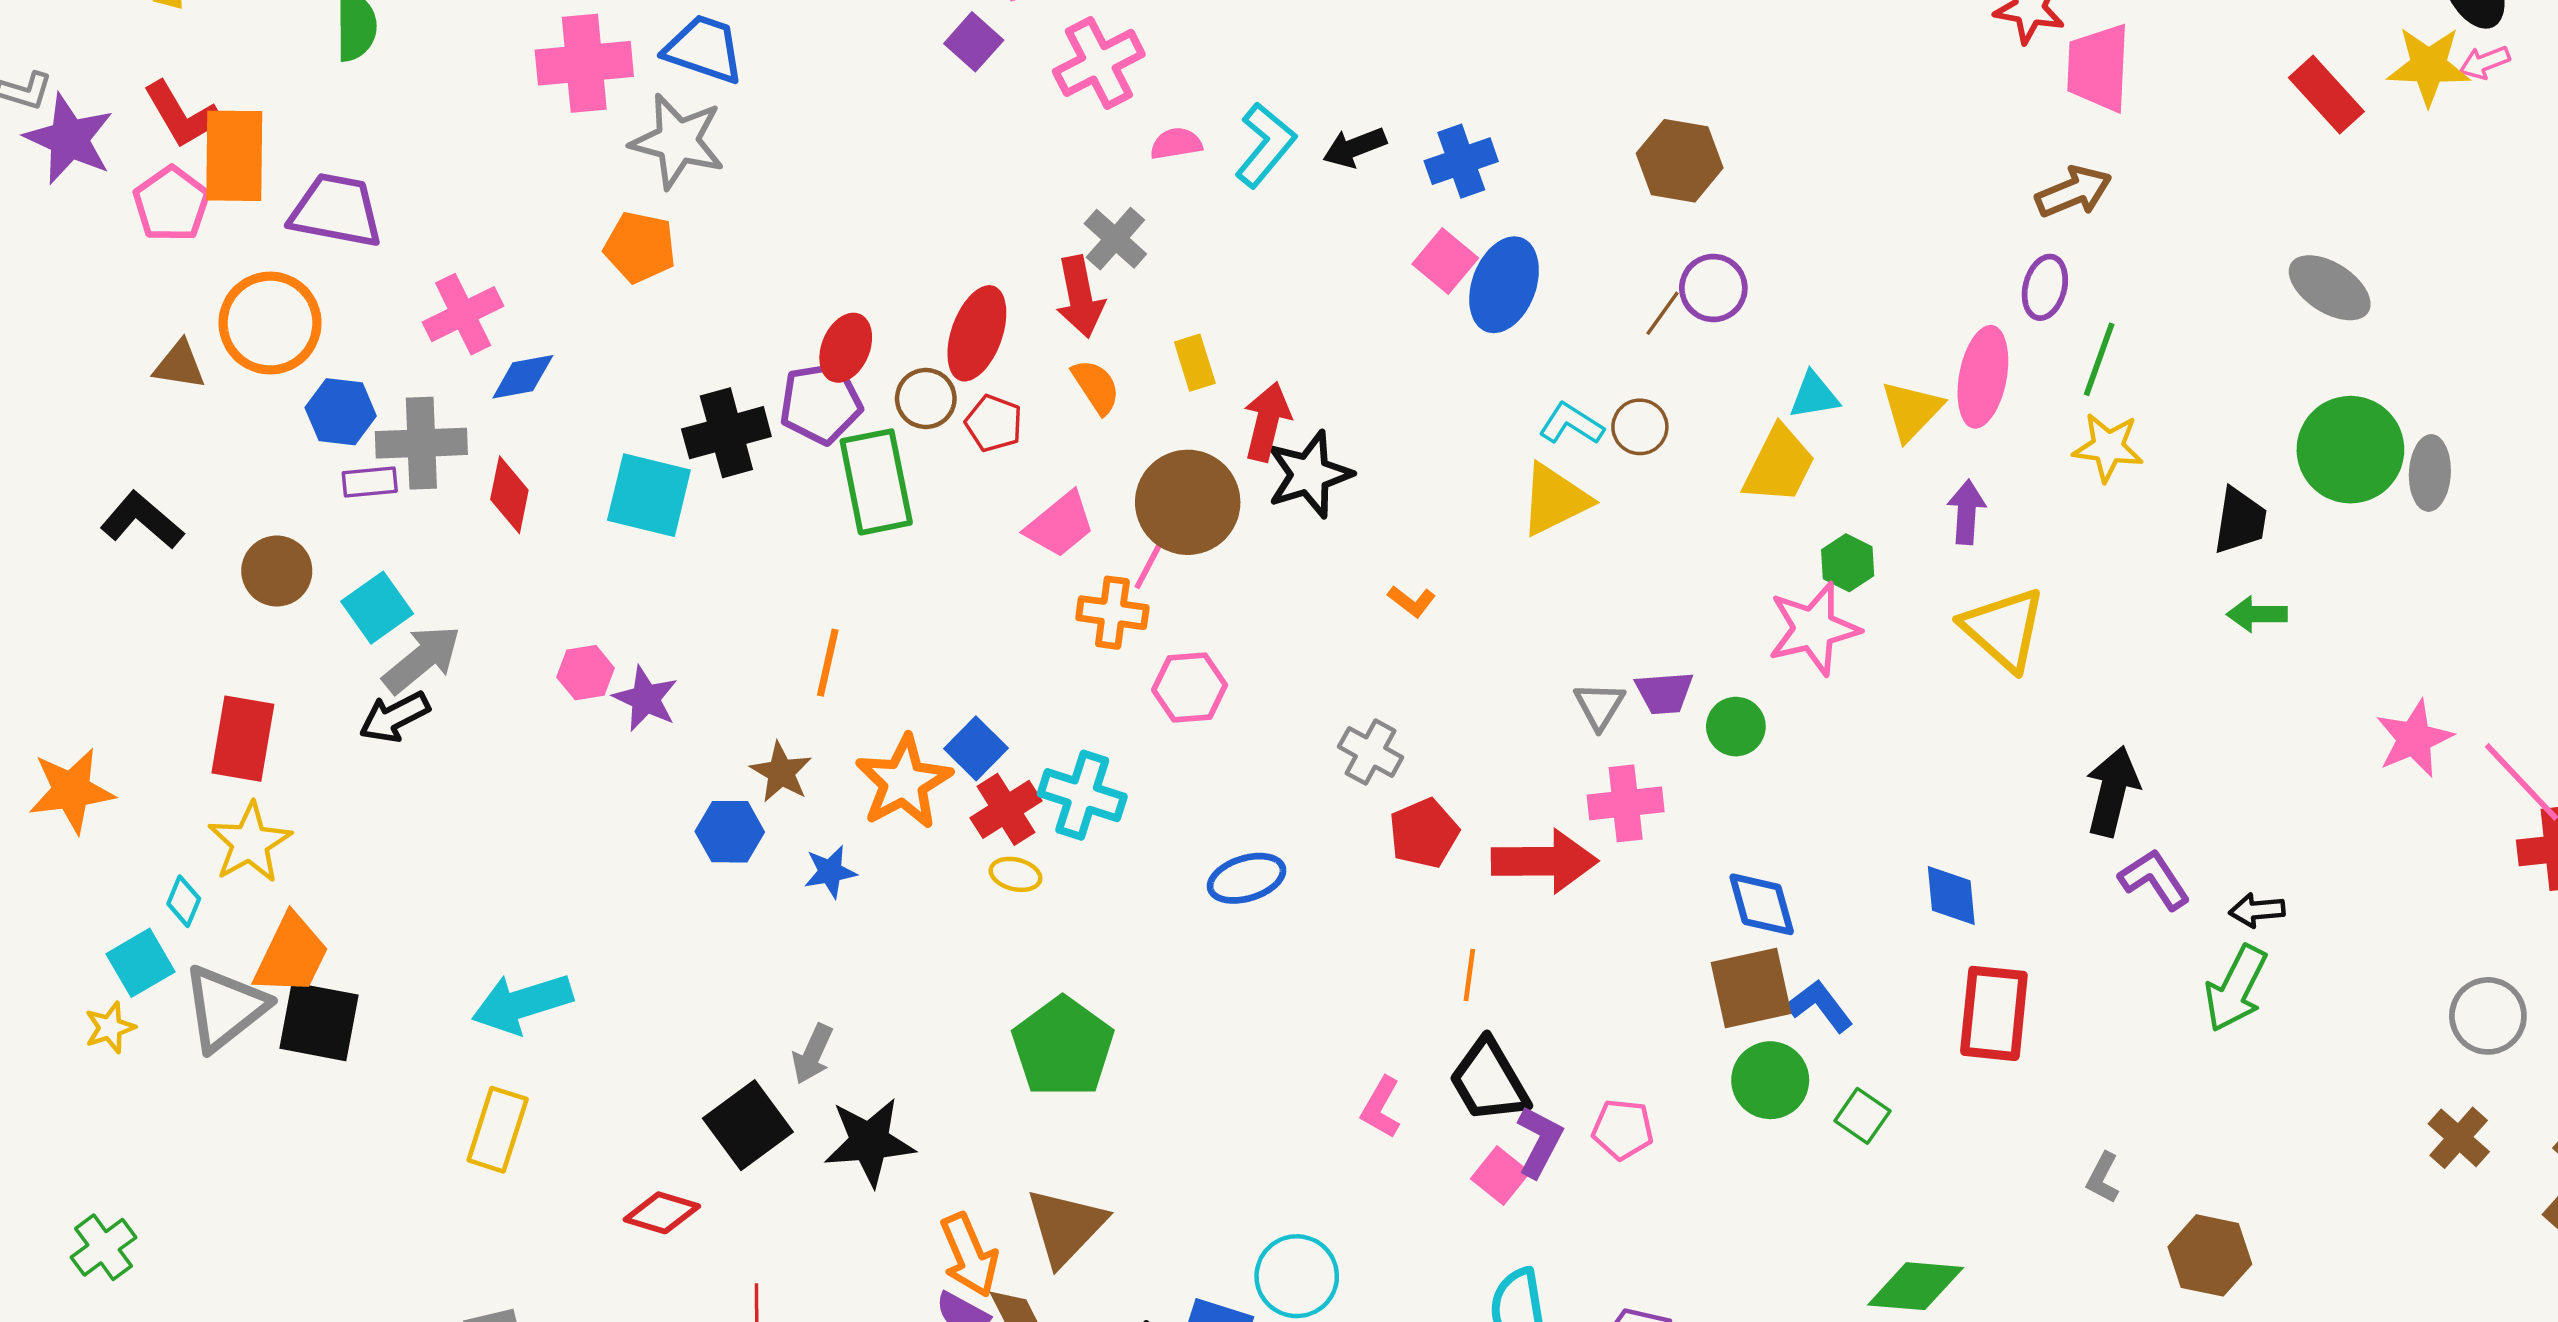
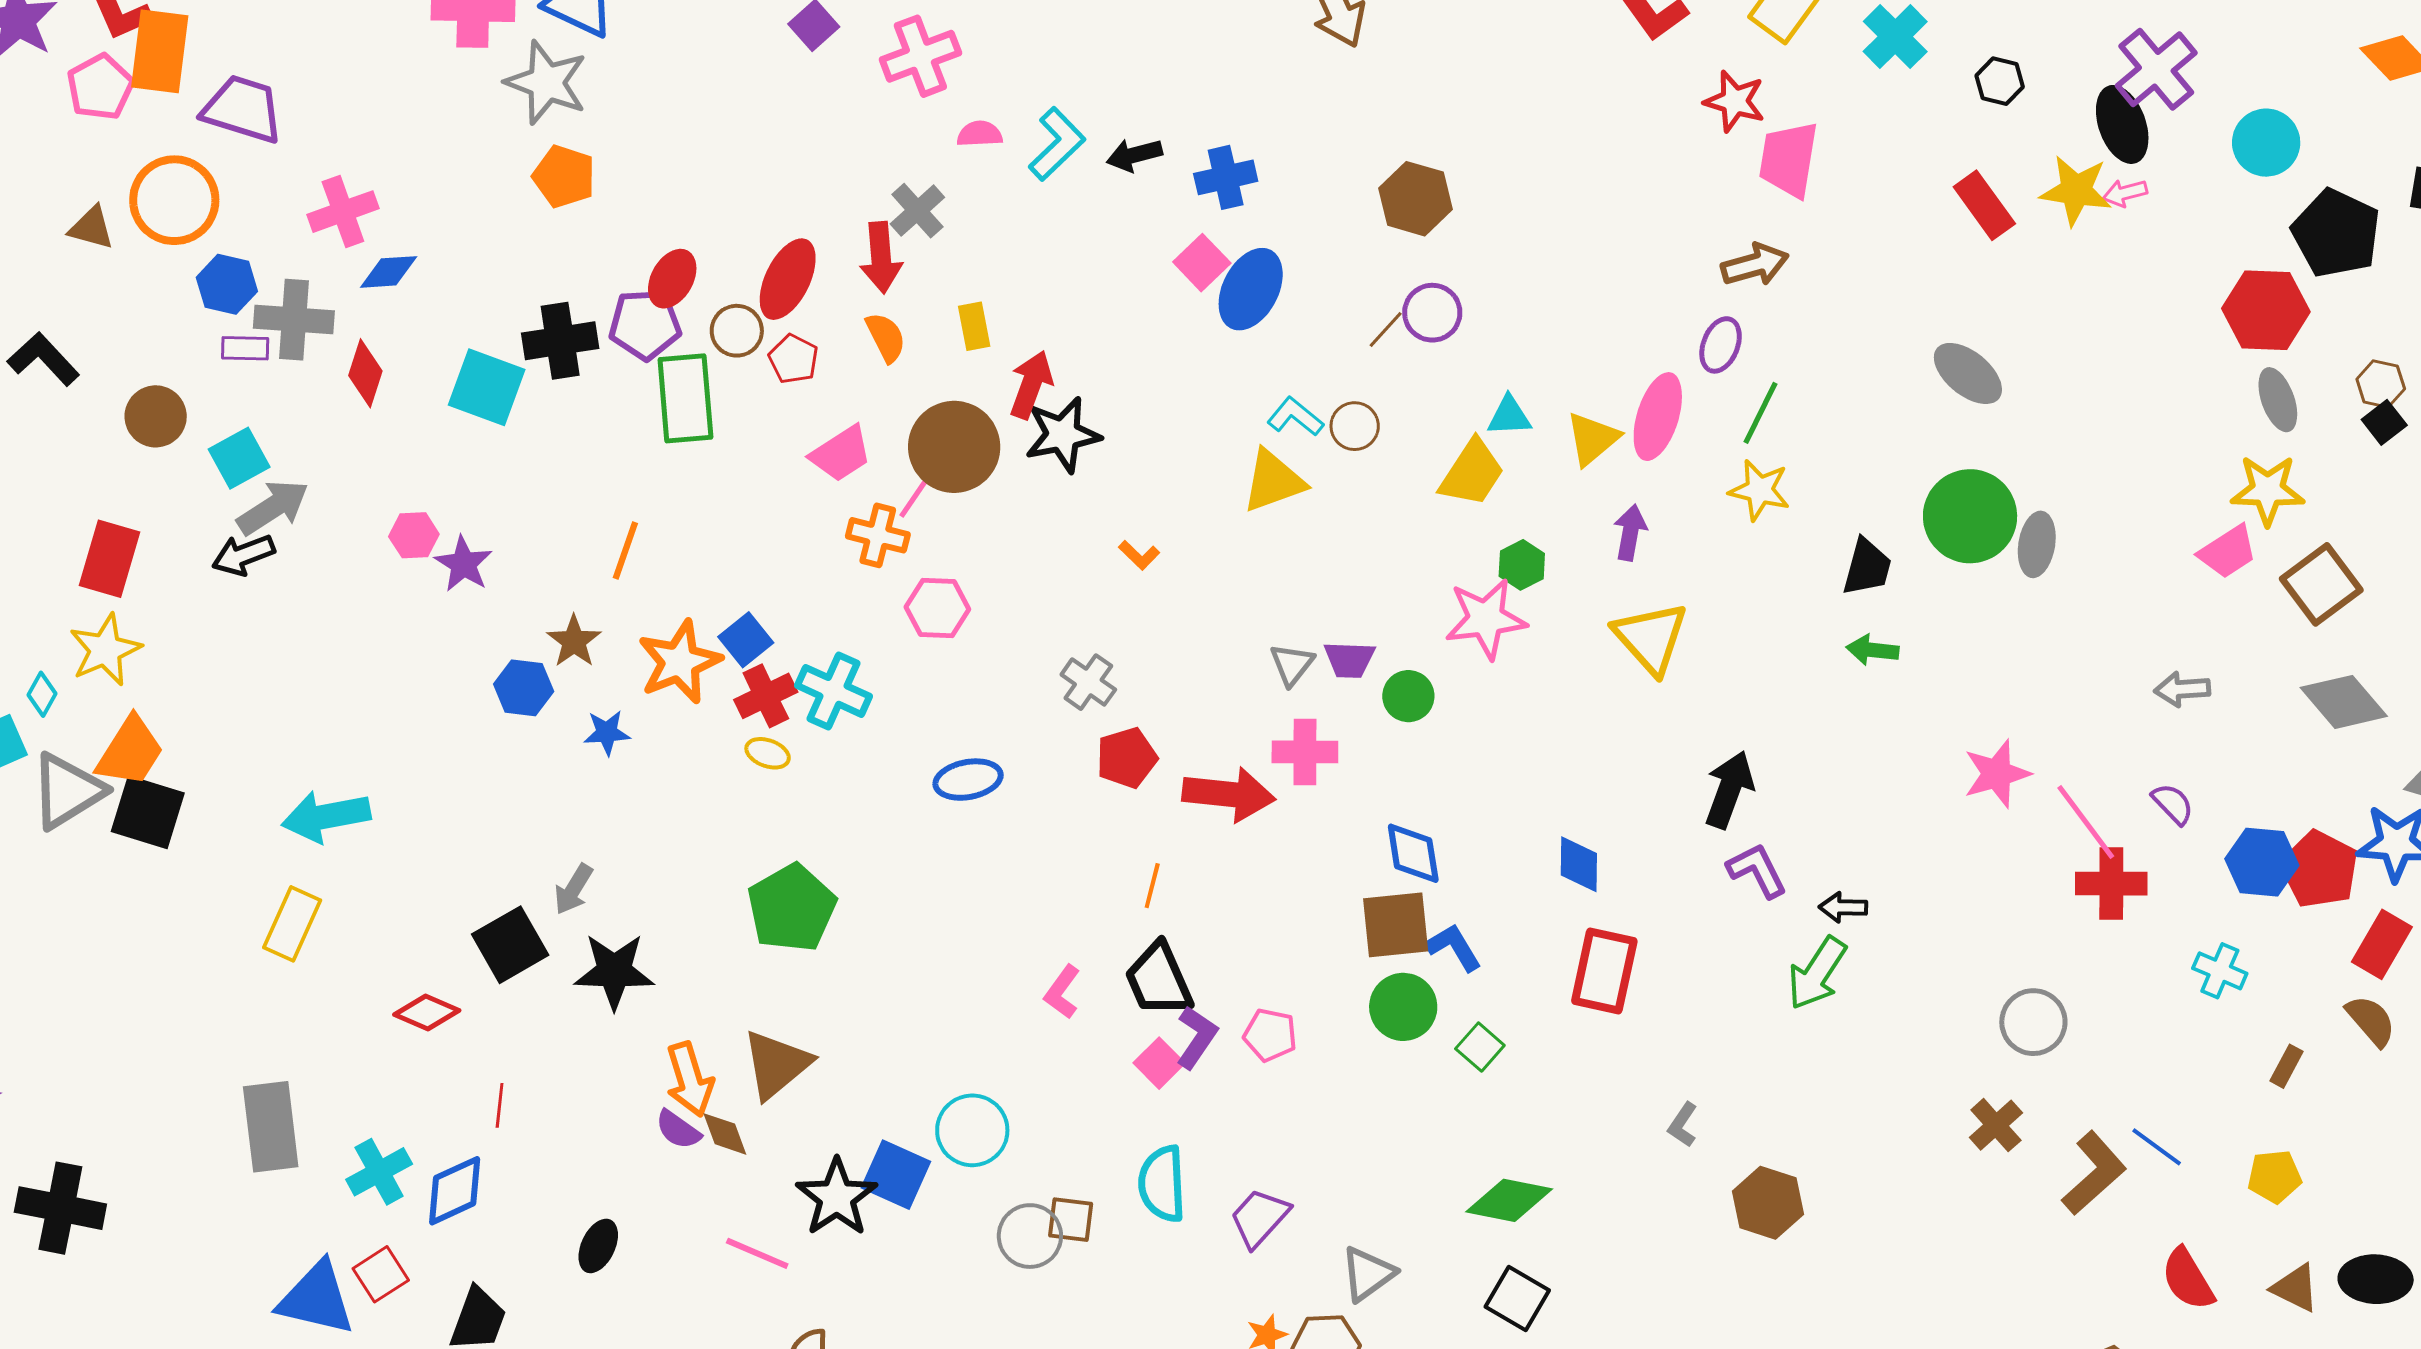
orange pentagon: (640, 247) -> (564, 176), moved

